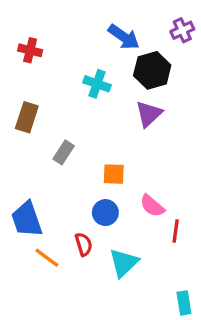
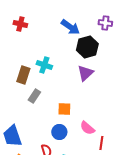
purple cross: (182, 30) -> (105, 23), turned 32
red cross: (30, 50) -> (20, 24), moved
cyan cross: (97, 84) -> (44, 65), moved
brown rectangle: (27, 117) -> (23, 75), moved

